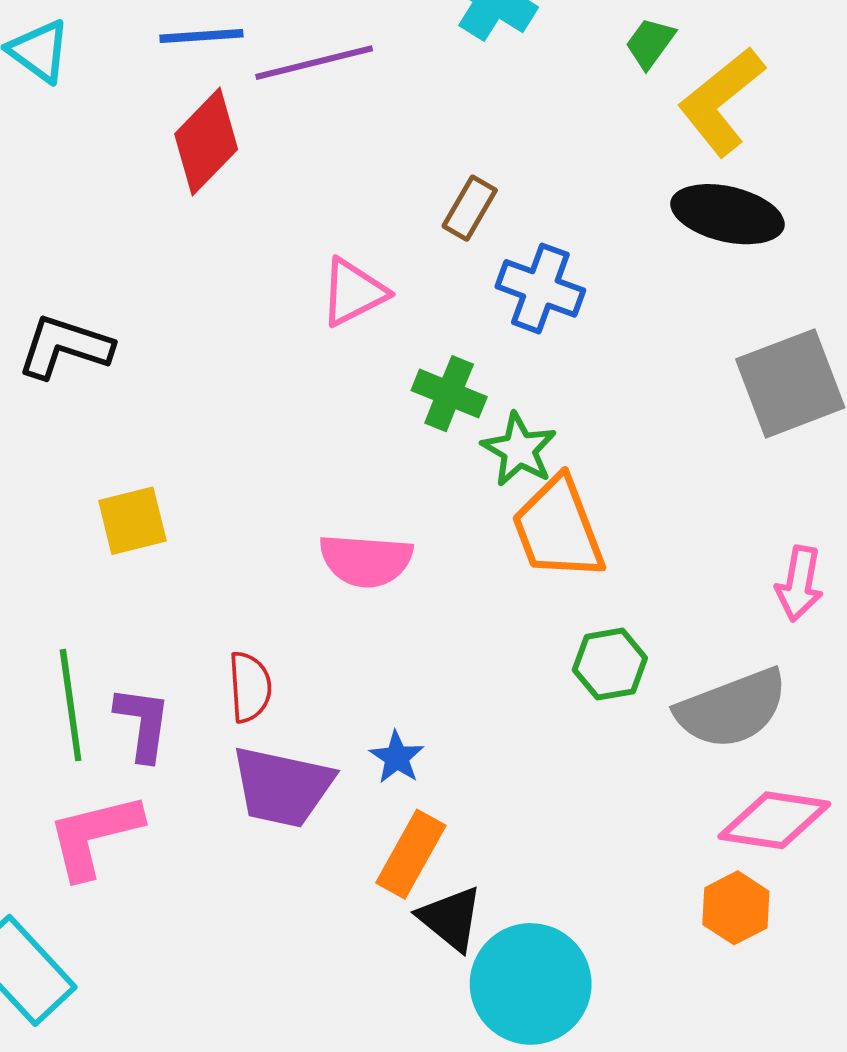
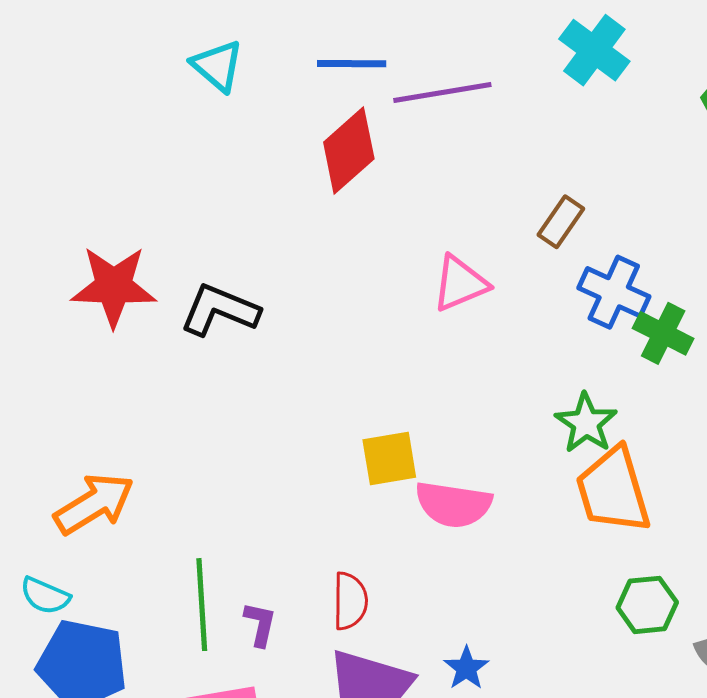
green cross: (449, 394) -> (663, 333), moved
yellow square: (132, 521) -> (389, 459), moved
purple L-shape: (143, 723) -> (260, 624), size x0.7

